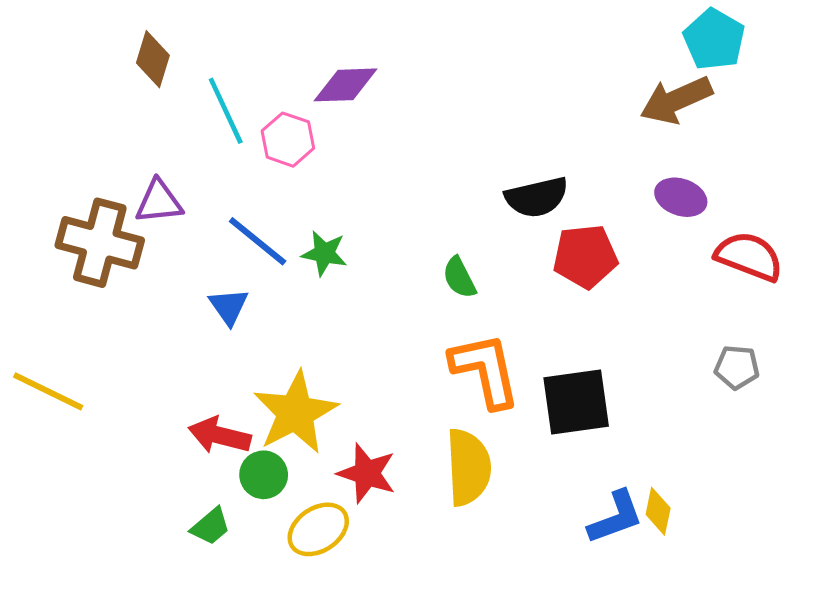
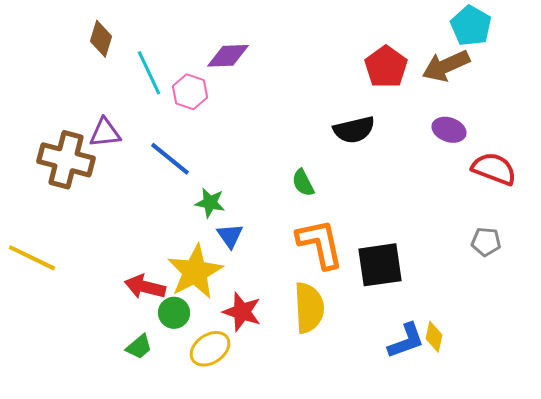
green star: (324, 253) -> (210, 203), moved
red pentagon: (585, 256) -> (386, 67), moved, turned -30
blue triangle: (229, 306) -> (230, 236), moved

